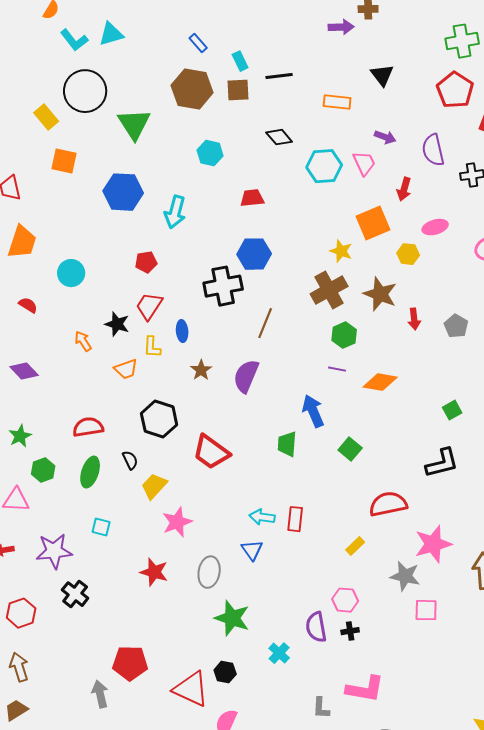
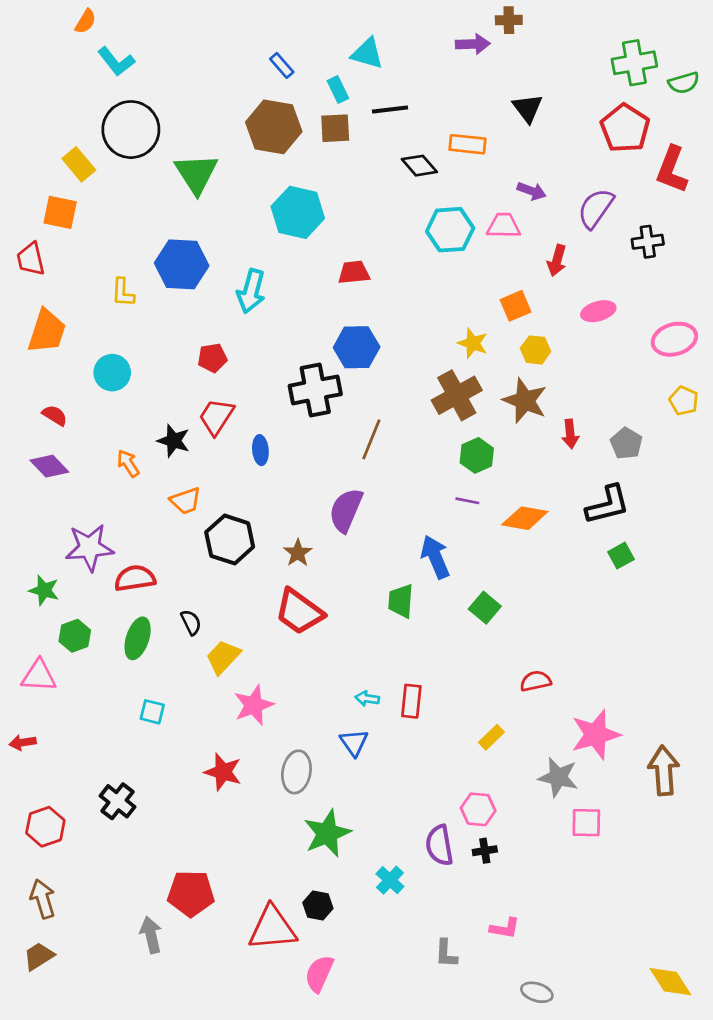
cyan triangle: (111, 34) -> (367, 53), moved, turned 32
black diamond: (279, 137) -> (419, 166), moved
purple semicircle: (433, 150) -> (596, 208), turned 48
cyan hexagon: (210, 153) -> (298, 212), size x1.5
orange square: (64, 161) -> (60, 212), moved
pink trapezoid: (364, 163) -> (503, 226), turned -64
orange square: (373, 223) -> (516, 306), size x0.7
yellow hexagon: (408, 254) -> (536, 350), moved
yellow L-shape: (152, 347) -> (123, 292), moved
brown star: (201, 370) -> (298, 553), moved
purple diamond: (24, 371) -> (49, 466), moved
black hexagon: (159, 419) -> (230, 540), moved
green star: (20, 436) -> (44, 590), turned -30
black L-shape: (442, 463) -> (608, 505), moved
red semicircle: (388, 504) -> (536, 681), size x0.6
cyan arrow: (262, 517) -> (367, 698), size x0.7
purple star: (54, 551) -> (89, 548), moved
green star: (232, 618) -> (327, 833), turned 30
red triangle: (191, 689) -> (272, 928), turned -30
pink L-shape: (365, 689) -> (505, 928), size x0.6

